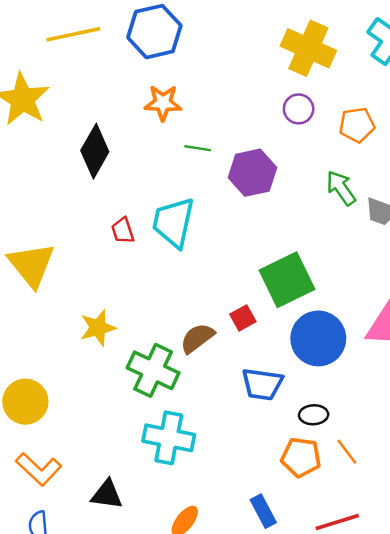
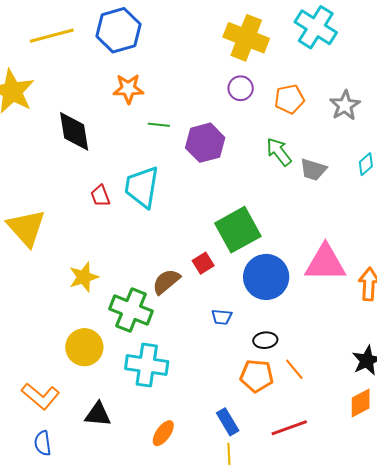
black diamond: (95, 151) -> (74, 131), turned -36
blue trapezoid: (262, 384) -> (222, 317), size x0.6
yellow circle: (25, 402) -> (84, 347), moved

